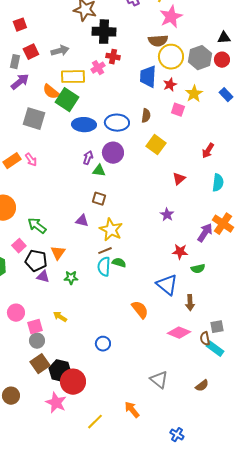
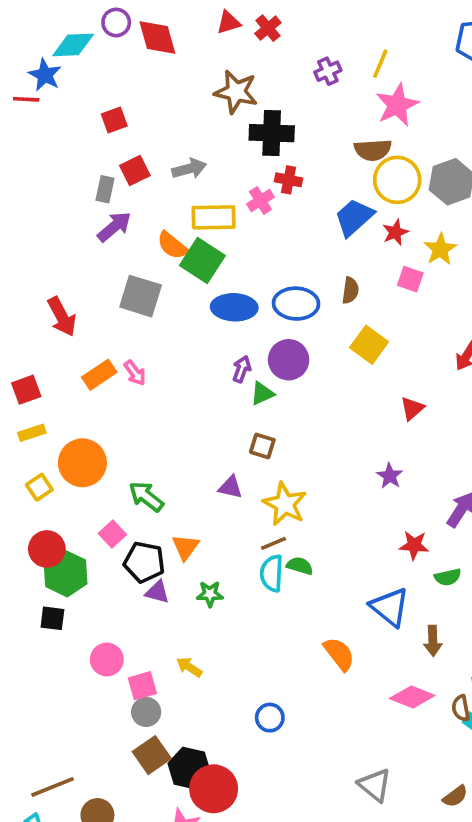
blue trapezoid: (148, 77) -> (354, 217), turned 45
green triangle: (99, 171) -> (262, 393), turned -32

